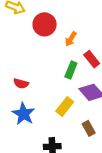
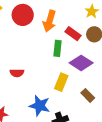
orange arrow: (71, 39) -> (50, 21), size x1.5
blue star: (24, 114) -> (40, 106), moved

